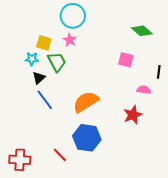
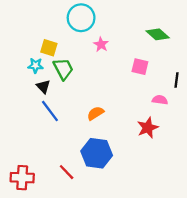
pink star: (70, 40) -> (101, 44), moved
black triangle: (39, 78) -> (43, 87), turned -32
orange semicircle: (86, 102) -> (95, 113), size x0.6

